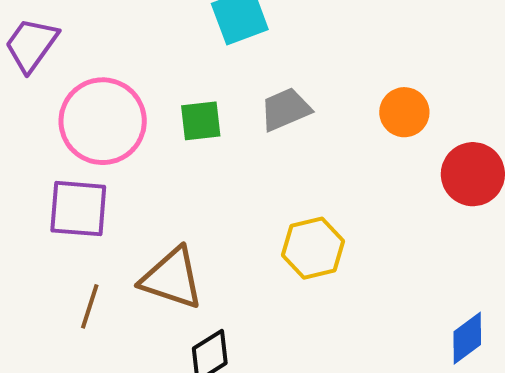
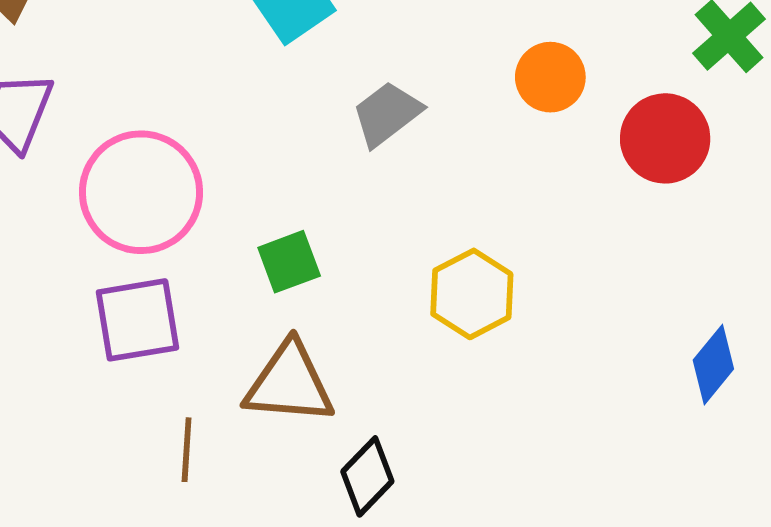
green square: (201, 121) -> (289, 262), moved

